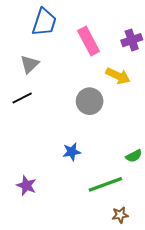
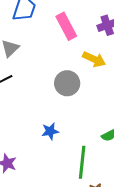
green line: (105, 184) -> (82, 162), turned -64

